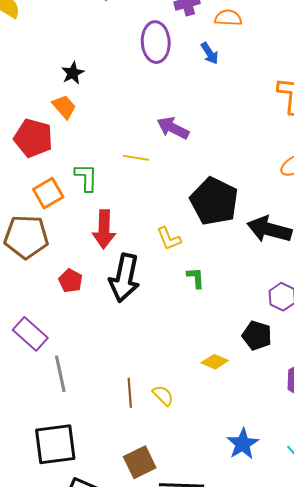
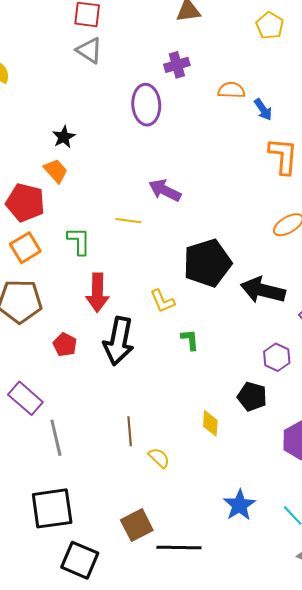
orange semicircle: (228, 18) -> (231, 90), moved
blue arrow: (210, 53) -> (263, 109), moved
orange square: (48, 193) -> (25, 248), moved
black pentagon: (214, 201) -> (207, 263), turned 30
yellow diamond: (215, 362) -> (210, 423), turned 72
brown line: (130, 393) -> (130, 431), moved

